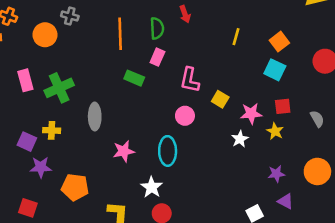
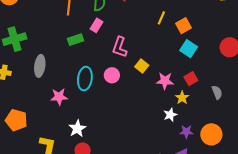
orange square: (279, 42) -> (183, 26), moved
green rectangle: (134, 78) -> (76, 40), turned -49
red square: (283, 106) -> (191, 79), turned -32
white star: (240, 139) -> (170, 115), moved
cyan ellipse: (168, 151) -> (85, 79), moved
purple star: (276, 174) -> (186, 132), moved

